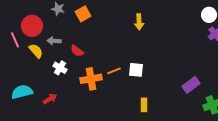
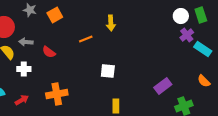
white cross: (60, 68) -> (24, 69), moved, turned -32
orange line: (114, 71) -> (86, 39), moved
orange cross: (91, 79) -> (57, 94), moved

